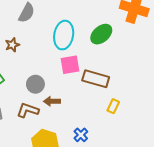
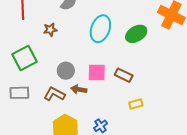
pink square: (70, 65) -> (97, 73), moved
brown rectangle: (96, 79) -> (124, 75), size x0.7
yellow rectangle: (113, 106) -> (136, 104), turned 40

